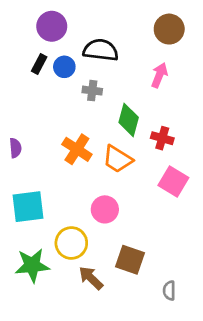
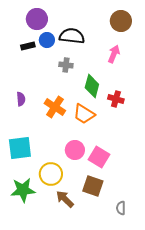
black rectangle: (39, 64) -> (28, 46), turned 48
blue circle: (64, 67) -> (47, 40), moved
purple semicircle: (15, 148) -> (21, 99), moved
pink square: (173, 181) -> (99, 157), moved

